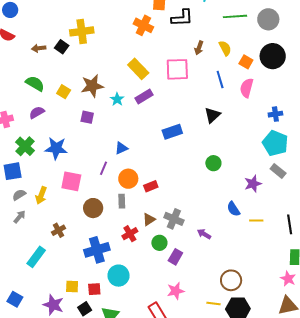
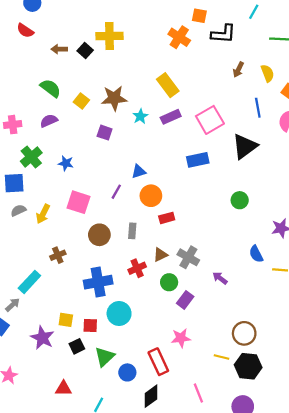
pink square: (177, 69) -> (210, 120), moved, turned -35
black triangle: (212, 115) -> (245, 146), size x1.4
blue star: (56, 148) -> (66, 163), size x0.6
orange circle: (128, 179) -> (151, 196), moved
gray arrow: (20, 217) -> (12, 305), moved

